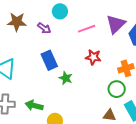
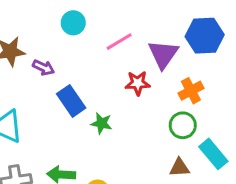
purple triangle: (116, 24) -> (163, 54), moved
purple arrow: (44, 28) -> (44, 67), moved

